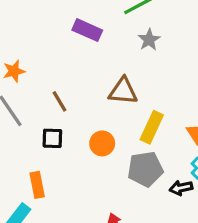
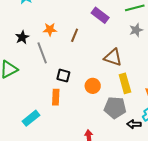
brown line: (60, 101) -> (75, 35), moved, turned 40
yellow rectangle: (152, 127) -> (125, 83), turned -54
orange rectangle: (37, 185) -> (56, 97), moved

